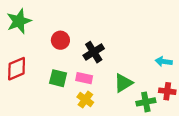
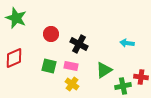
green star: (19, 21) -> (16, 18), turned -30
black cross: (94, 52) -> (79, 44), turned -30
cyan arrow: (164, 62) -> (127, 43), moved

